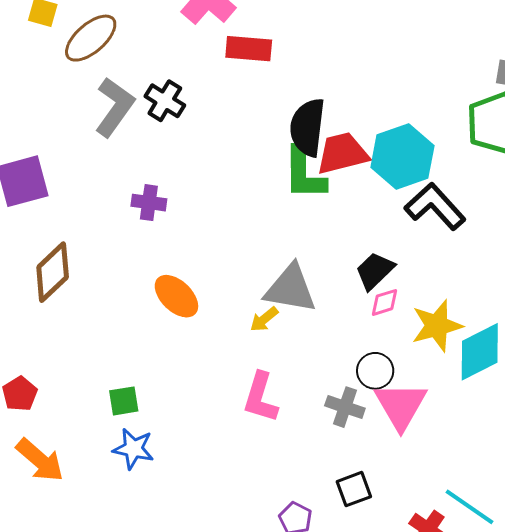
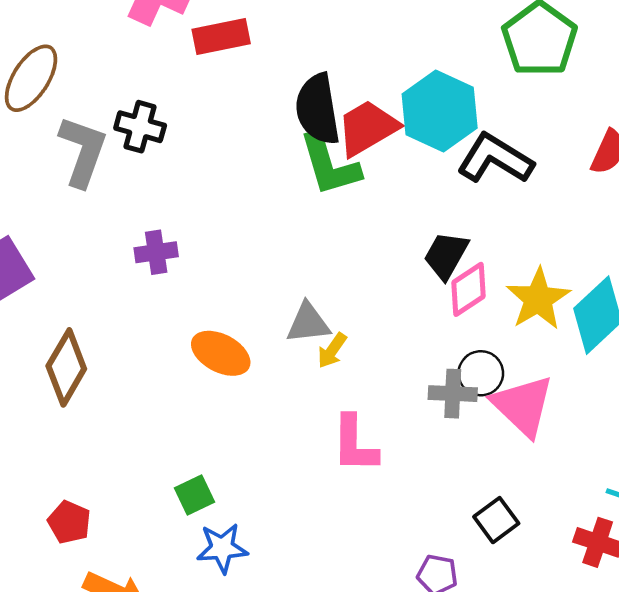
gray triangle: (291, 289) -> (308, 323), moved, size x0.7
pink diamond: (385, 302) -> (468, 289), size x1.4
gray cross: (345, 407) -> (453, 394), moved

